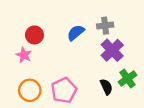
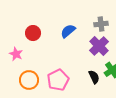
gray cross: (105, 26) -> (101, 24), moved
pink star: (24, 55) -> (16, 54), moved

